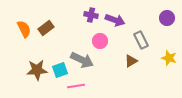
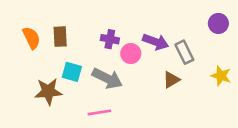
purple cross: (91, 15) -> (110, 39), moved
purple arrow: (115, 20) -> (156, 42), moved
brown rectangle: (46, 28) -> (60, 37), turned -56
cyan square: (60, 70) -> (72, 72), moved, turned 35

